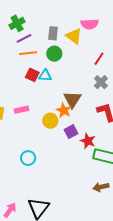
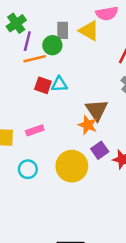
purple line: (24, 38) -> (27, 41), turned -42
green circle: (54, 54) -> (52, 45), moved
yellow circle: (50, 121) -> (72, 166), moved, size x1.6
cyan circle: (28, 158) -> (28, 169), moved

